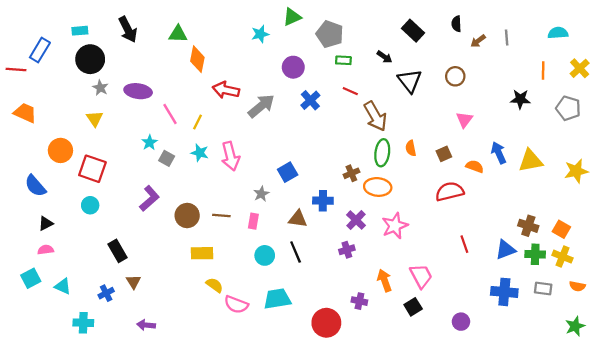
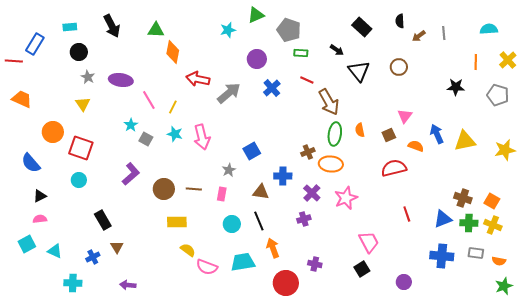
black circle: (90, 59) -> (79, 52), size x0.7
pink triangle: (464, 120) -> (405, 116), moved
orange arrow: (385, 281) -> (273, 248), moved
orange semicircle: (577, 286) -> (499, 261), moved

